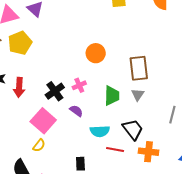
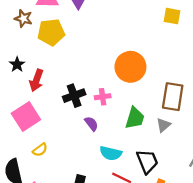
orange circle: (96, 53) -> (130, 67), size x1.4
pink square: (43, 121) -> (26, 116), moved

